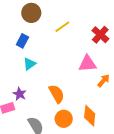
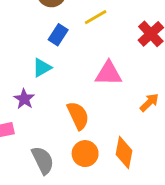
blue rectangle: (22, 41) -> (58, 35), moved
pink triangle: (87, 64) -> (109, 74), moved
purple star: (20, 94) -> (24, 99), moved

